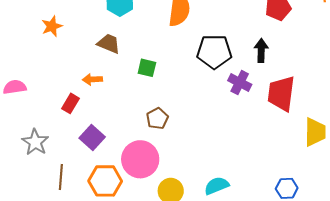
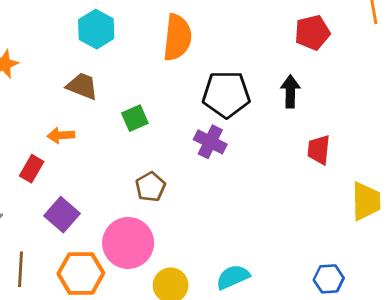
green square: (147, 68) -> (135, 118), turned -36
purple cross: (240, 83) -> (210, 142), moved
red trapezoid: (281, 94) -> (319, 150), size x0.6

